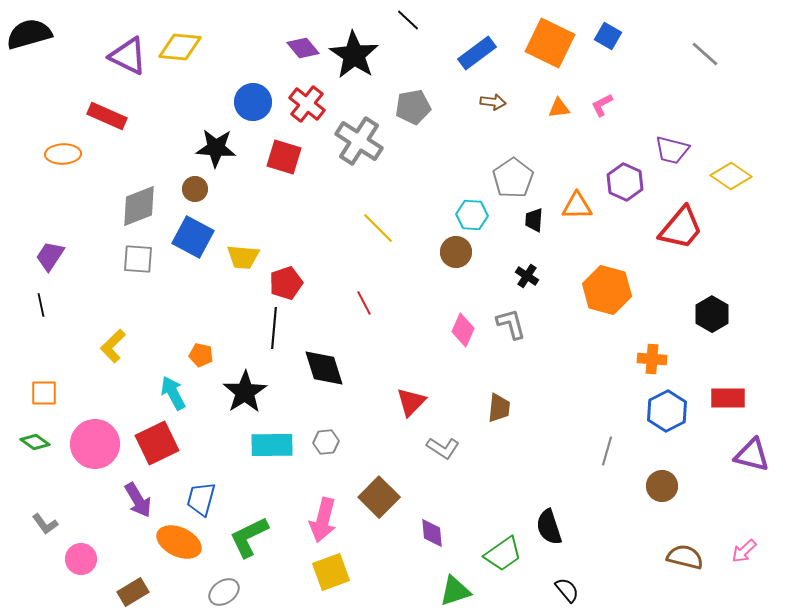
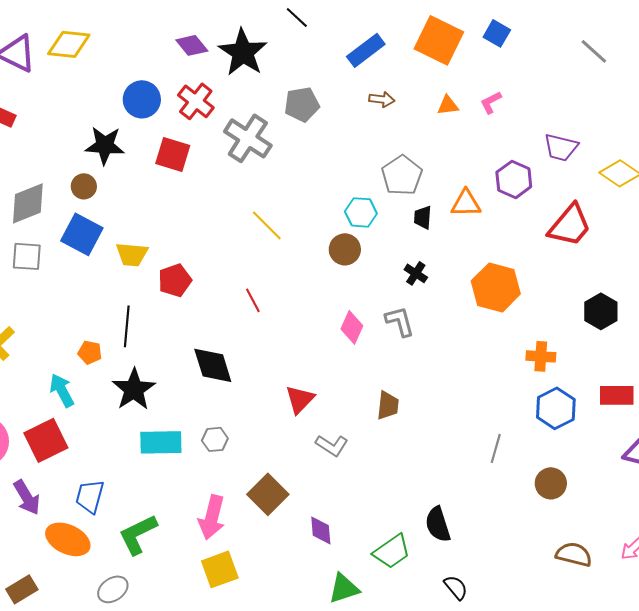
black line: (274, 328) -> (127, 326), moved

